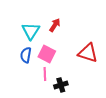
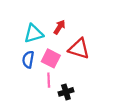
cyan triangle: (31, 31) -> (34, 34), turned 42
red triangle: (88, 53) -> (79, 49), moved

